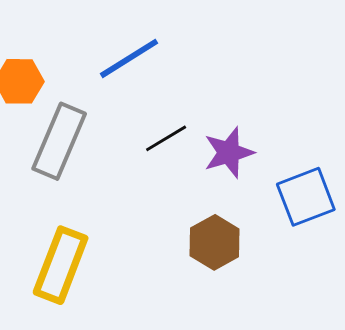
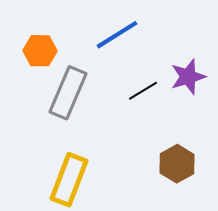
purple star: (229, 153) -> (188, 77), moved

